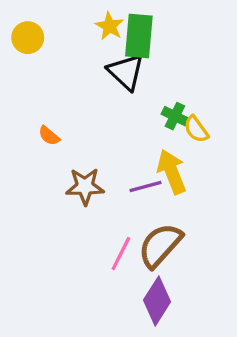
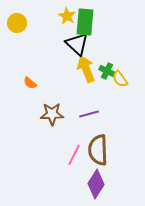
yellow arrow: (172, 172) -> (86, 69), moved
brown semicircle: (160, 245) -> (98, 150), turned -44

